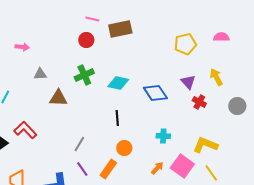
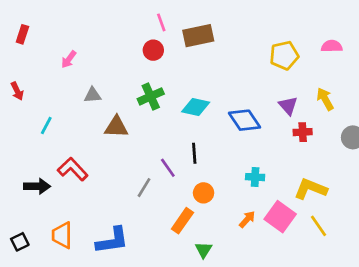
pink line: (92, 19) -> (161, 22), turned 56
pink arrow: (22, 47) -> (69, 59), turned 120
red cross: (199, 102) -> (303, 132), turned -32
purple line: (82, 169) -> (168, 168), moved

